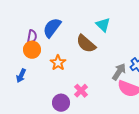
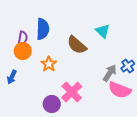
cyan triangle: (103, 25) -> (103, 31), moved
blue semicircle: (52, 28) -> (43, 29), turned 145
pink cross: (81, 91) -> (72, 92), size x1.5

